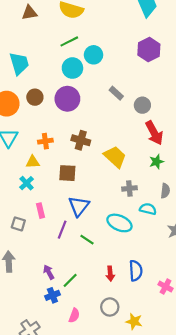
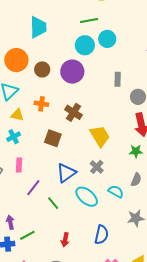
gray rectangle: (116, 93) -> (118, 79), turned 32
brown circle: (35, 97) -> (42, 69), moved
yellow triangle: (33, 162) -> (17, 115), moved
gray cross: (129, 188) -> (97, 167), moved, turned 32
blue triangle: (79, 206) -> (66, 173), moved
blue semicircle: (136, 271) -> (101, 235), moved

